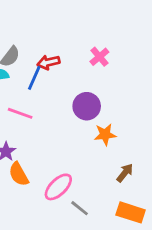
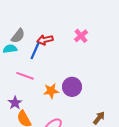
purple circle: (87, 106) -> (72, 87), moved
orange star: (105, 135) -> (51, 91), moved

